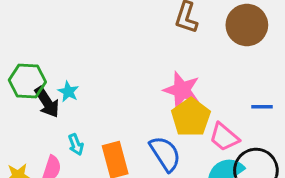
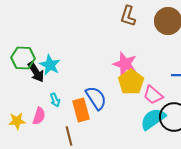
cyan star: (68, 92) -> (50, 65), size x1.5
blue semicircle: (165, 154) -> (96, 98), moved

